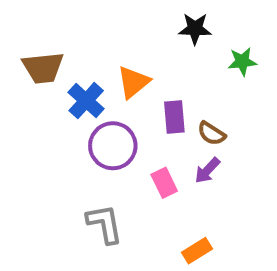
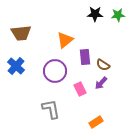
green star: (242, 62) -> (118, 15), moved
blue cross: (86, 101) -> (16, 66), moved

